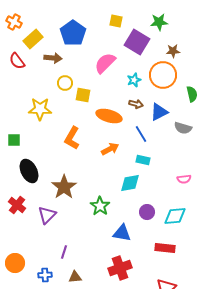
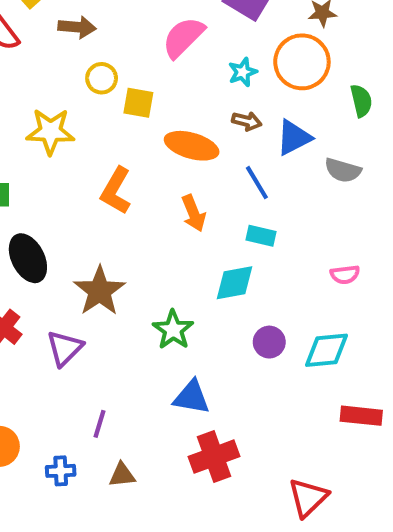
orange arrow: (110, 149) -> (194, 213), turned 96
blue triangle: (122, 233) -> (192, 397), moved
red rectangle: (165, 248) -> (361, 416), moved

